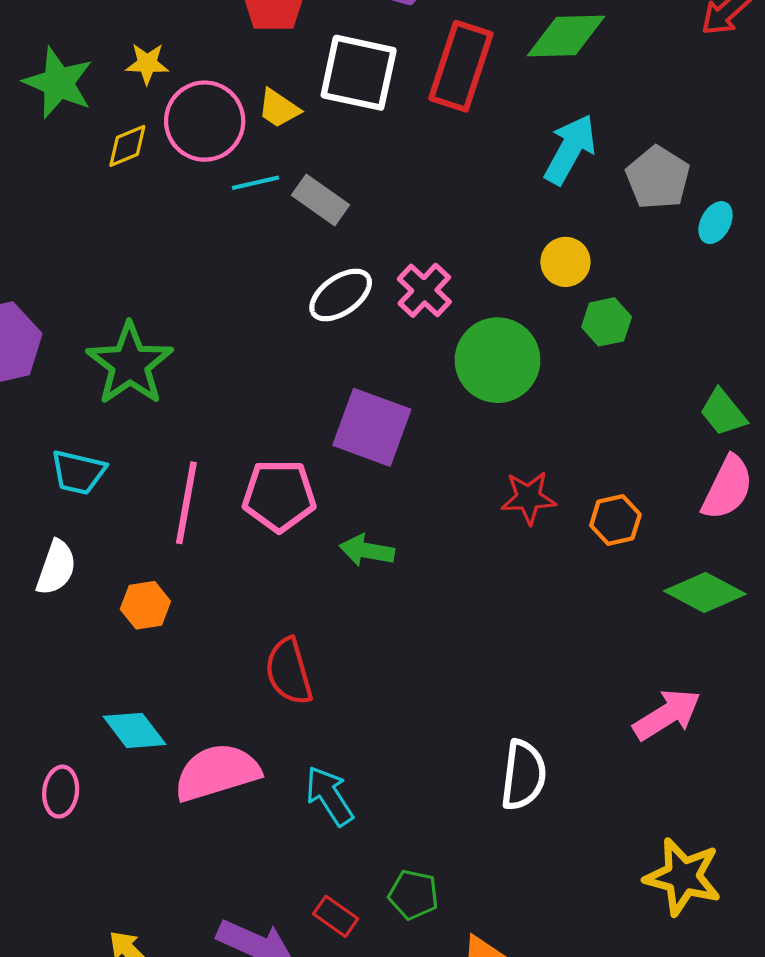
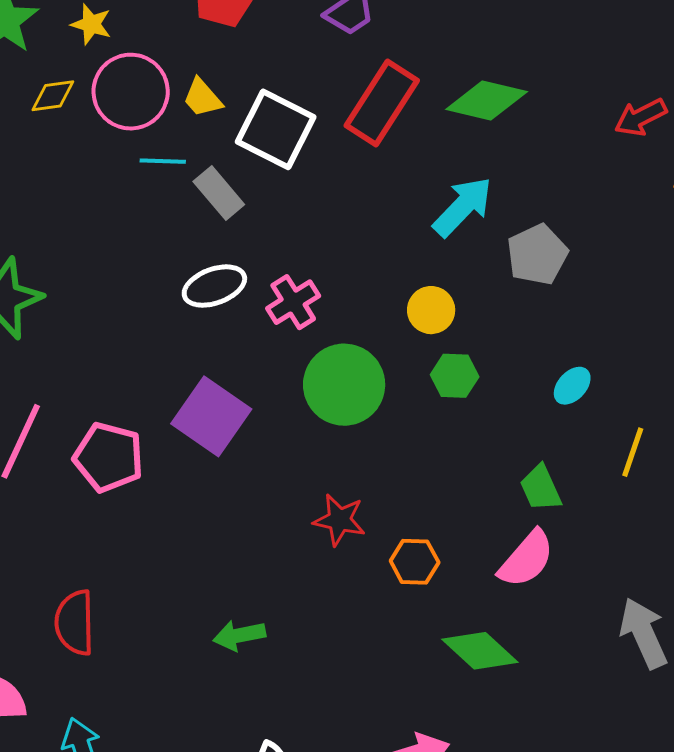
white square: (359, 73) -> (276, 129), moved
cyan ellipse: (716, 223) -> (572, 386), moved
green arrow: (367, 550) -> (239, 635), moved, turned -36

